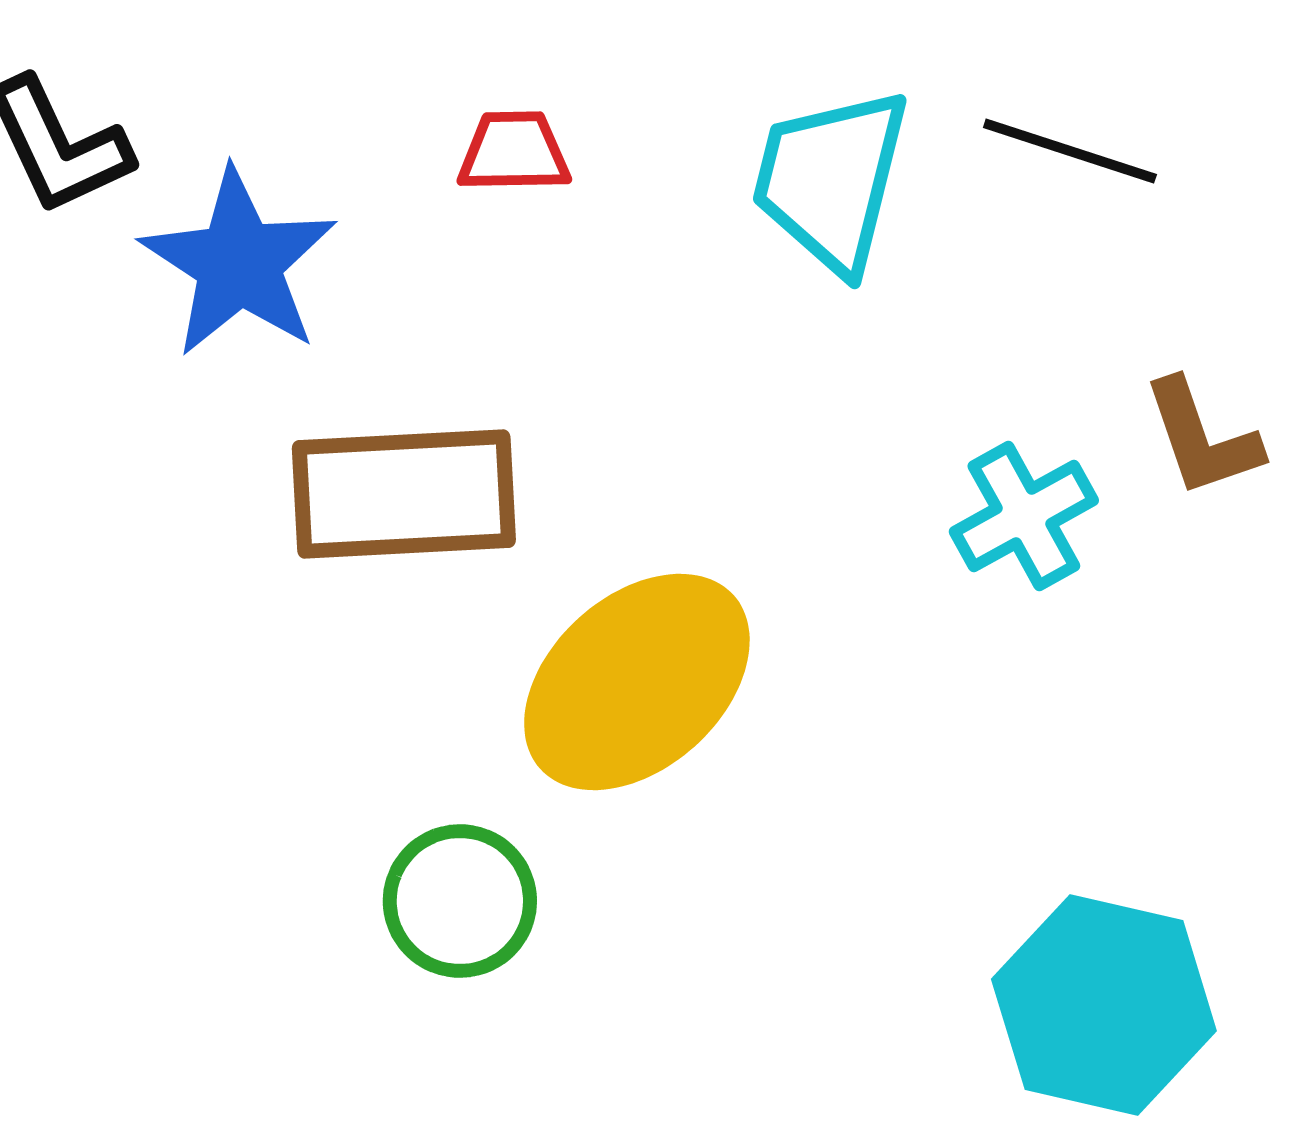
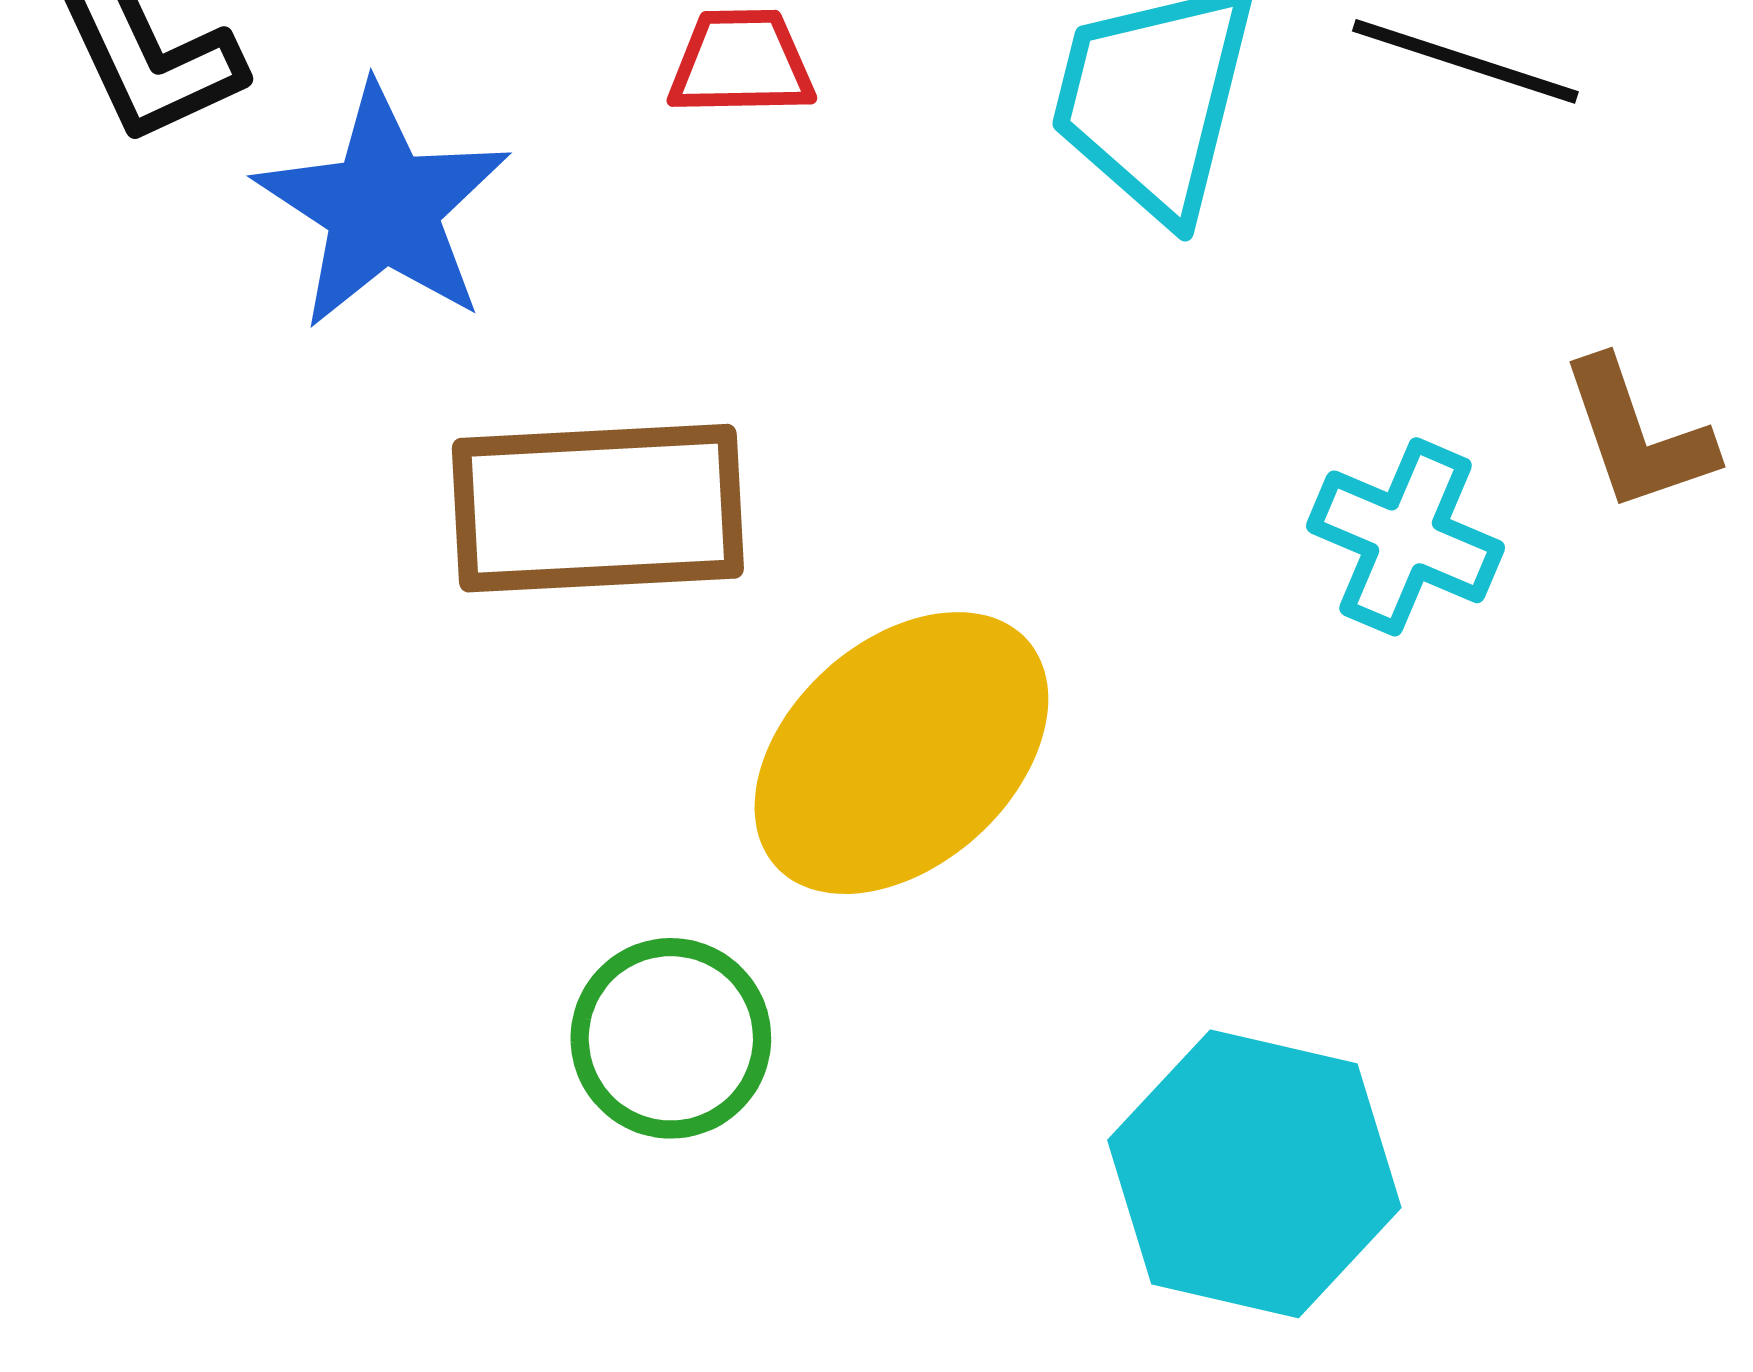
cyan cross: (1024, 516) -> (1406, 537), turned -38
cyan hexagon: (1104, 1005) -> (1254, 1174), moved

